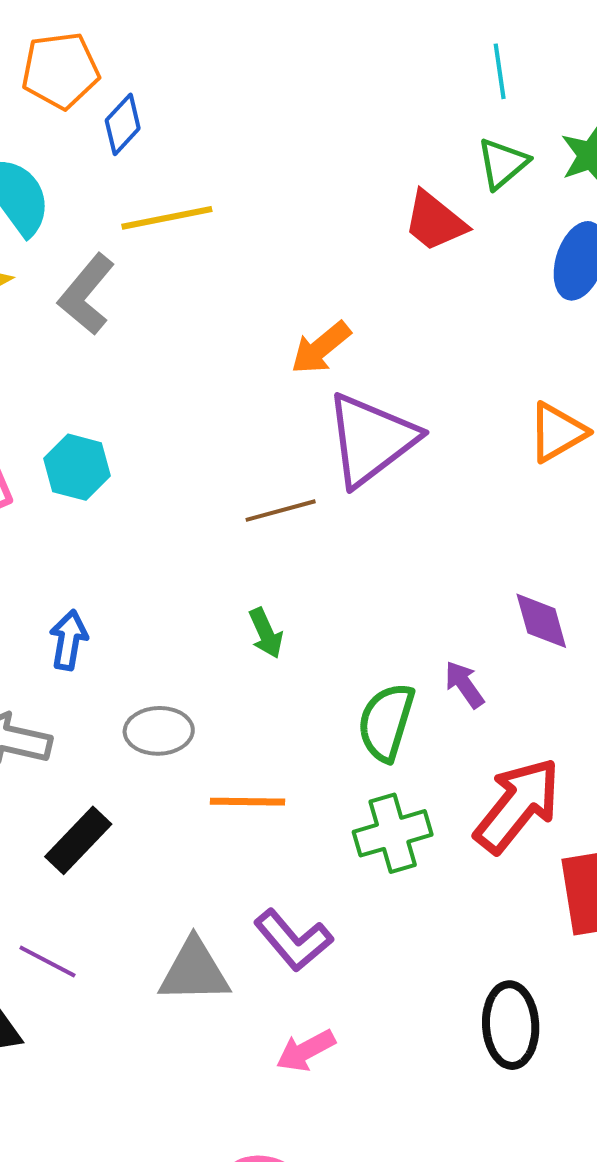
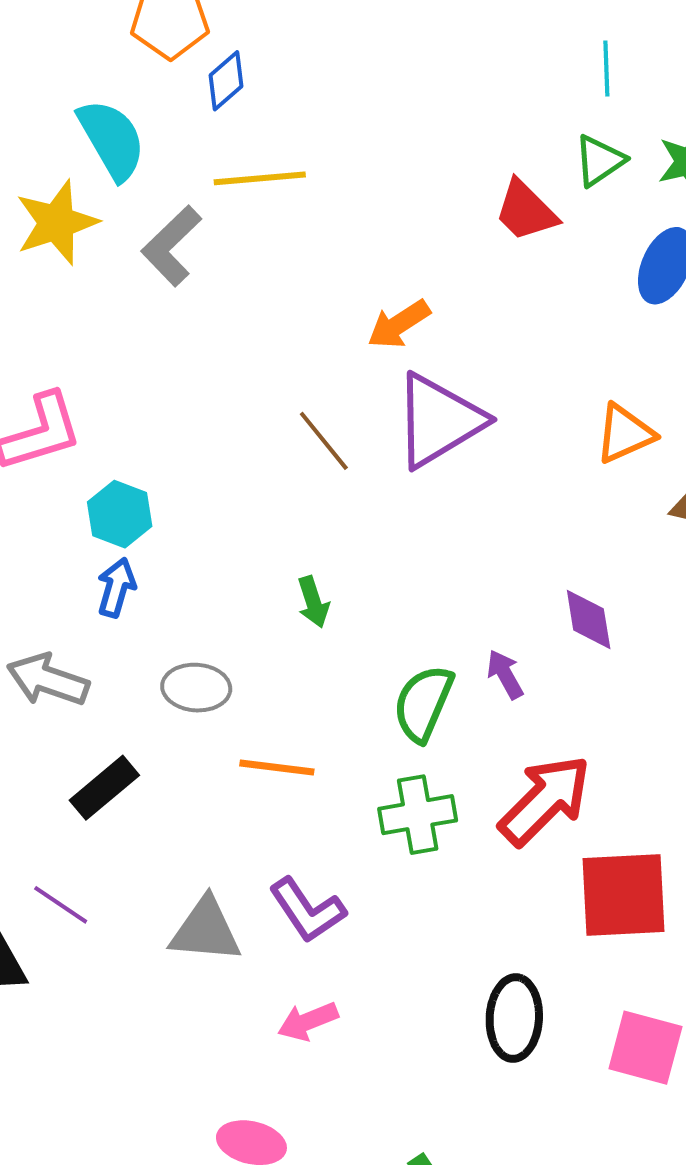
cyan hexagon: (77, 467) -> (120, 514), moved
brown line: (281, 511) -> (324, 441), moved, turned 60

